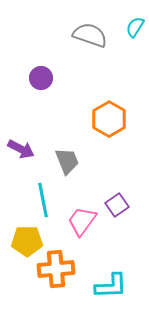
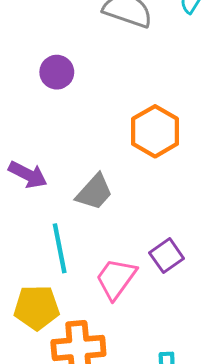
gray trapezoid: (67, 161) -> (94, 192), turned 64

